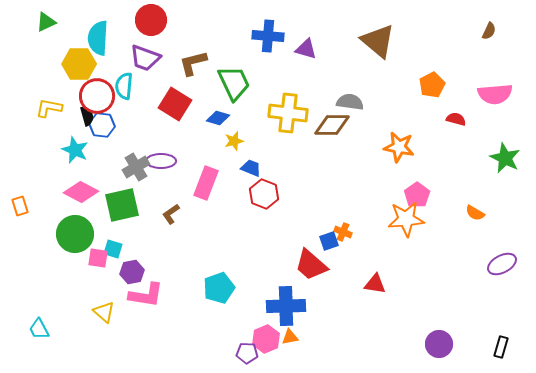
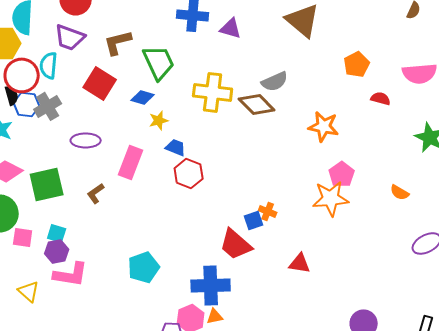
gray semicircle: (350, 102) -> (275, 81), turned 148
brown diamond: (332, 125) -> (257, 104), turned 45
gray cross: (136, 167) -> (48, 106), moved
cyan square: (113, 249) -> (57, 233), moved

